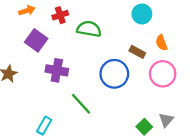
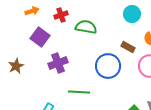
purple cross: (57, 70) -> (58, 63), turned -30
green line: (81, 104) -> (79, 92), turned -45

